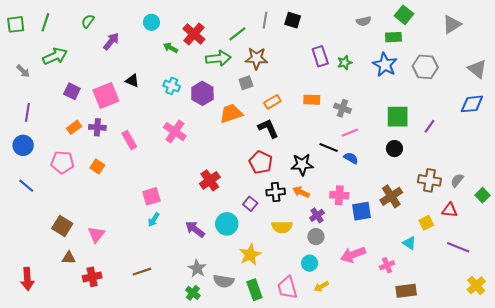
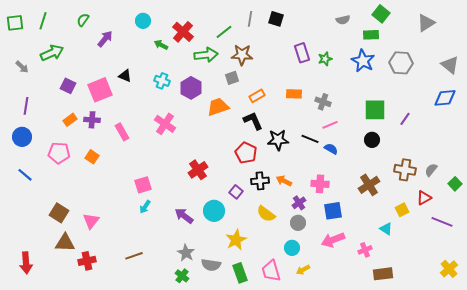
black star: (302, 164) -> (278, 140), moved
red triangle: (450, 210) -> (424, 198), turned -35
blue square: (362, 211) -> (333, 211), moved
yellow semicircle: (282, 227) -> (266, 214), turned 36
purple line: (458, 247) -> (442, 222), moved
brown triangle: (69, 258) -> (65, 243), size x1.5

